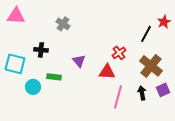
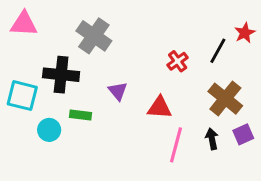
gray cross: (63, 24) -> (94, 36), size x1.6
black cross: (41, 50) -> (61, 75), size x1.6
red cross: (119, 53) -> (178, 61), moved

